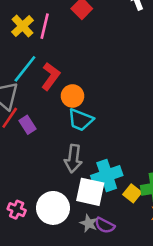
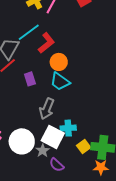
purple rectangle: (28, 125) -> (30, 79), moved
cyan cross: (107, 176) -> (68, 128), size x0.7
gray star: (89, 223) -> (43, 151), moved

